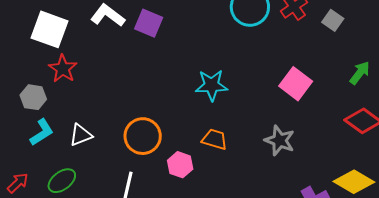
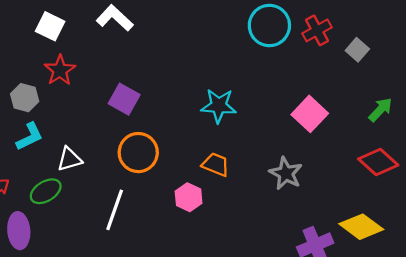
purple square: (149, 23) -> (124, 99), moved
white square: (49, 29) -> (50, 26), size x0.7
white triangle: (81, 135) -> (69, 159), moved
pink hexagon: (180, 165) -> (189, 197), moved

